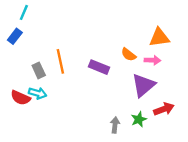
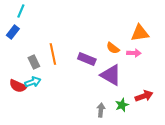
purple triangle: (143, 85) -> (111, 75), moved, turned -50
cyan arrow: (38, 93) -> (33, 82), turned -35

